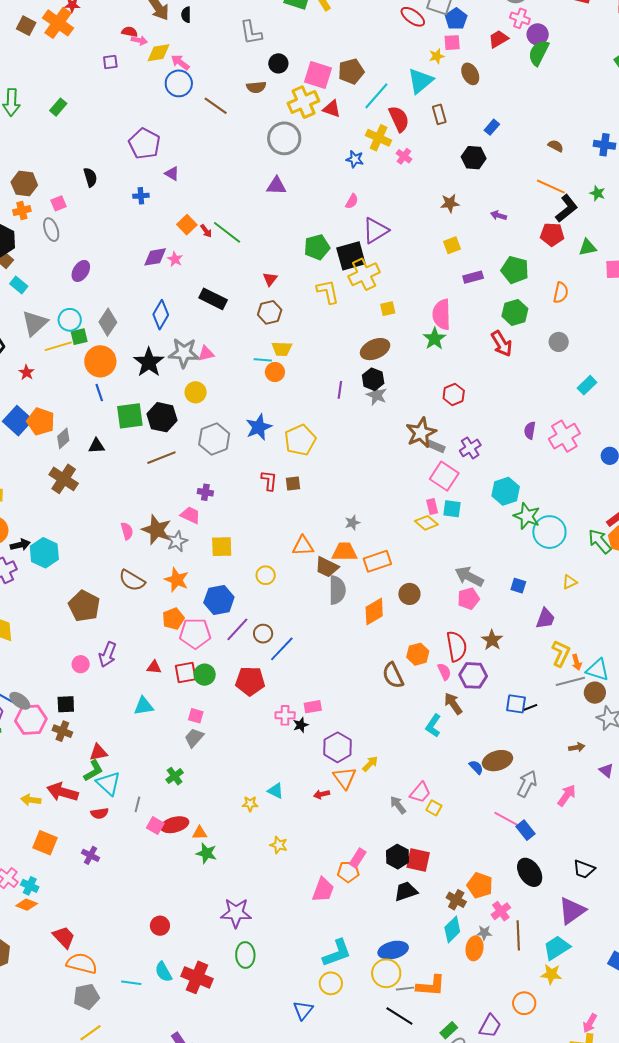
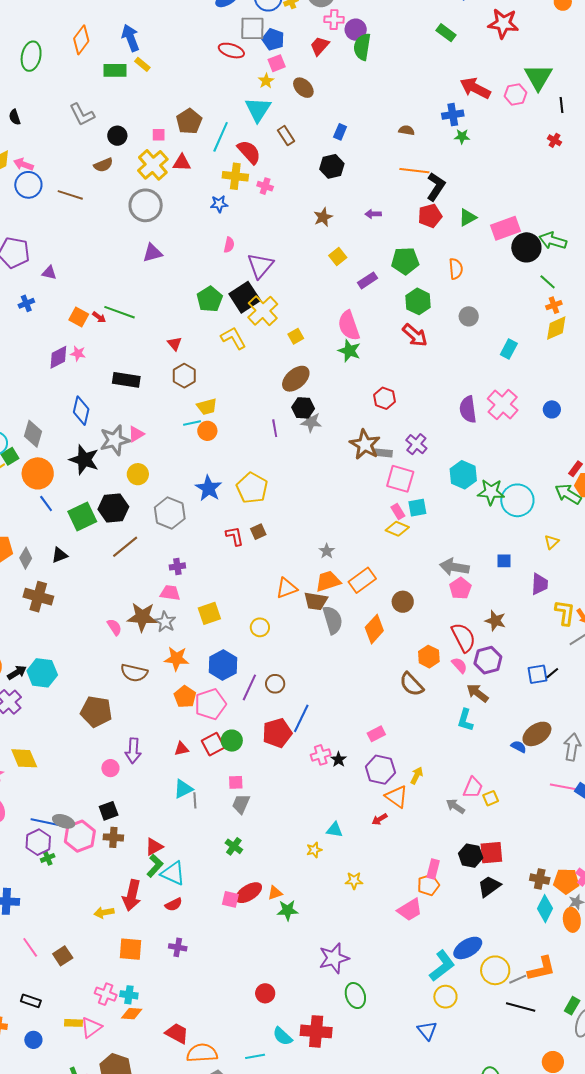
pink square: (318, 75) -> (159, 135), size x0.5
green star: (597, 193) -> (462, 137), moved
purple semicircle: (530, 430) -> (468, 409), size x1.5
blue line: (282, 649) -> (301, 718), moved
pink rectangle: (313, 707) -> (376, 734), moved
red arrow: (62, 792) -> (132, 895), turned -76
gray line: (137, 804) -> (195, 800), moved
yellow square: (434, 808) -> (491, 798), turned -35
orange pentagon: (480, 885) -> (566, 881), moved
pink trapezoid: (323, 890) -> (410, 910), turned 56
blue ellipse: (393, 950) -> (468, 948), moved

